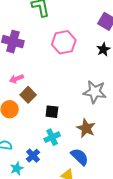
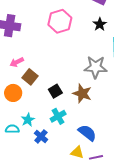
black square: (52, 112) -> (55, 91), turned -32
brown star: (86, 128) -> (82, 93), moved
cyan star: (17, 168) -> (28, 120), moved

